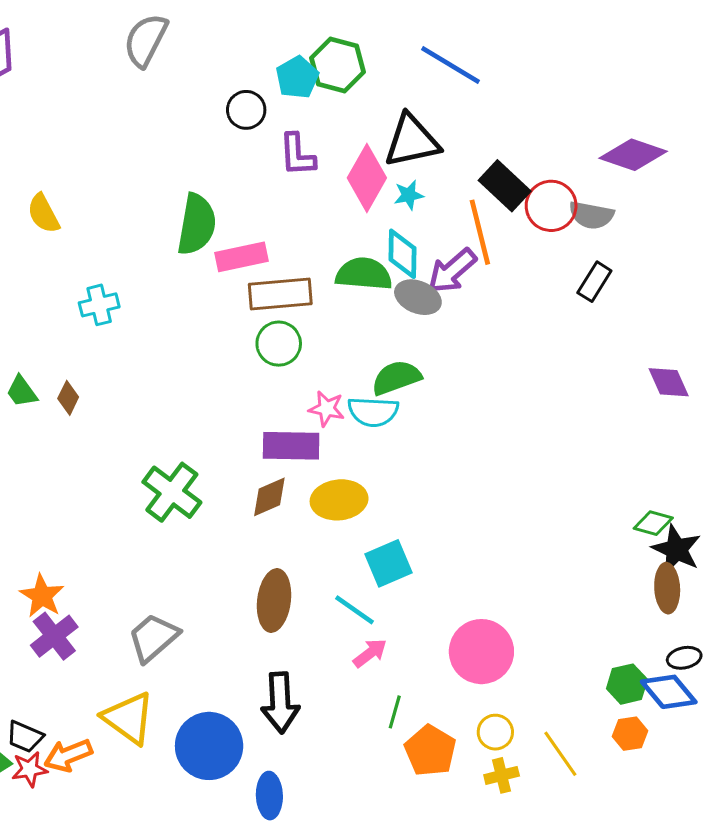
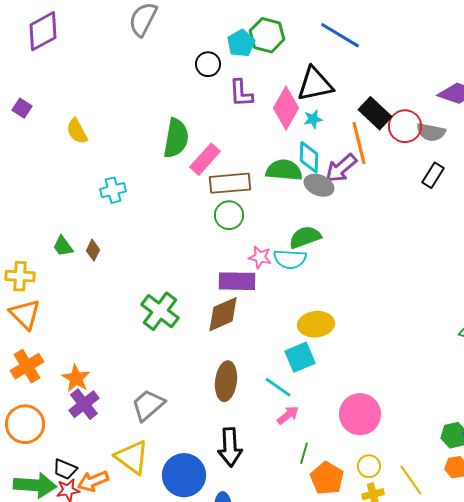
pink rectangle: (242, 257) -> (205, 159), turned -36
brown diamond: (269, 497) -> (223, 314), size x1.4
yellow ellipse: (339, 500) -> (316, 324), moved

